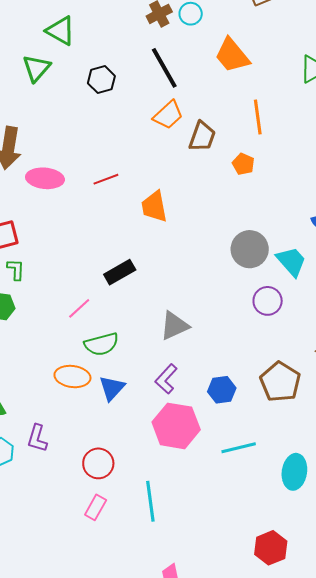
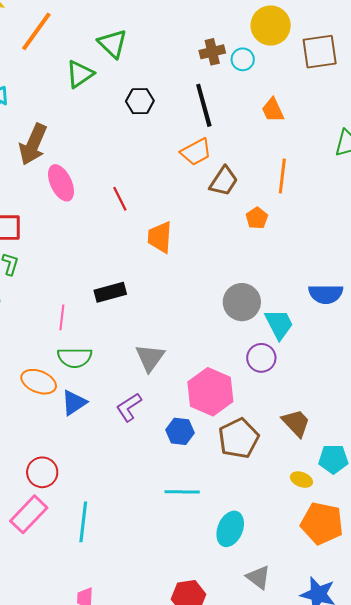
orange trapezoid: (232, 55) -> (273, 110), size x0.7
pink ellipse: (45, 178) -> (61, 183), turned 45
red line: (106, 179) -> (120, 199), turned 70
purple circle: (268, 301) -> (261, 358), moved
pink line: (79, 308) -> (62, 317), turned -55
gray triangle: (174, 326) -> (150, 358), turned -44
pink hexagon: (176, 426) -> (210, 392), moved
pink rectangle: (96, 507) -> (29, 514), size x1.5

